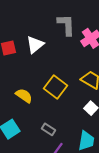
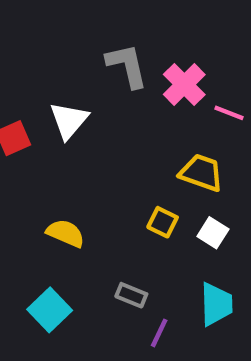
yellow square: (55, 87) -> (163, 222), moved, size x0.6

